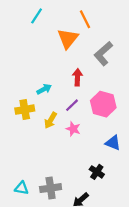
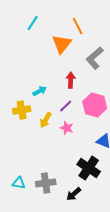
black cross: (97, 172) -> (89, 168), size x1.6

